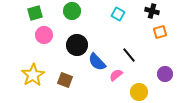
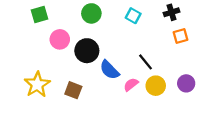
green circle: (72, 11) -> (91, 13), moved
black cross: (152, 11) -> (172, 12), turned -32
pink circle: (44, 35) -> (60, 39), moved
yellow circle: (139, 92) -> (156, 86), moved

